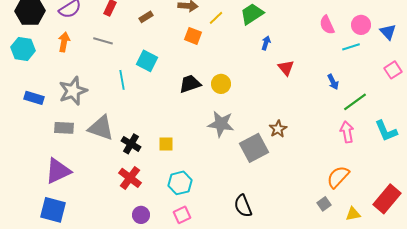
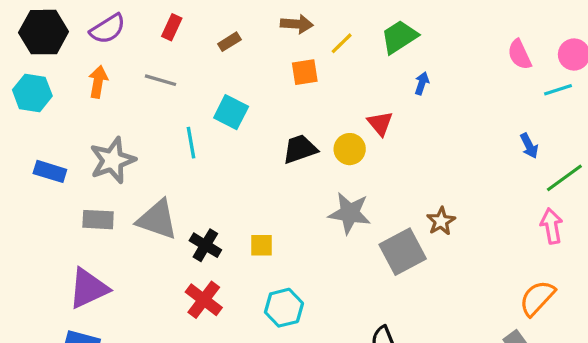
orange square: (193, 36) -> (305, 72), turned -30
red triangle: (286, 68) -> (380, 123), moved

